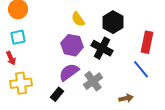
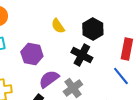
purple hexagon: (72, 45) -> (32, 54), moved

